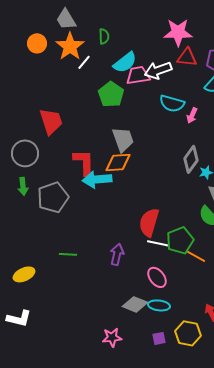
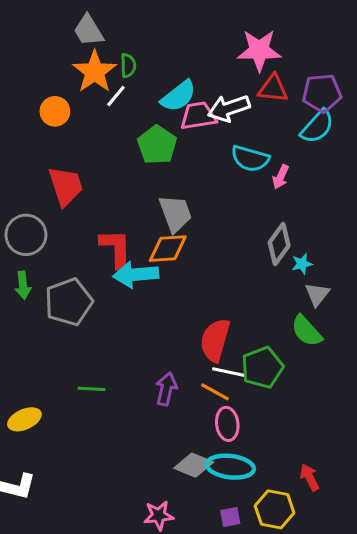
green semicircle: (104, 36) -> (128, 66), moved
orange circle: (37, 43) -> (55, 111), moved
orange line: (196, 256) -> (215, 392), moved
pink ellipse: (157, 277) -> (227, 424), turned 30
cyan ellipse: (159, 305) -> (230, 467), size x1.4

